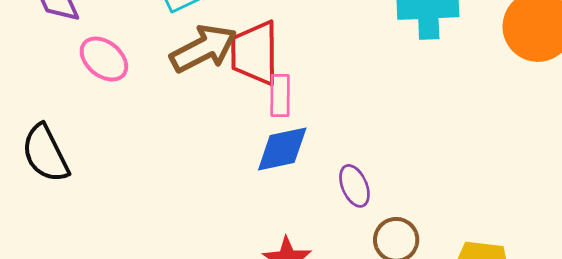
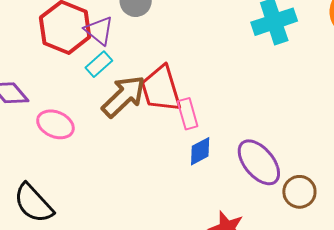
blue diamond: (282, 149) -> (200, 151), size x0.7
purple ellipse: (354, 186) -> (259, 162), size x1.6

